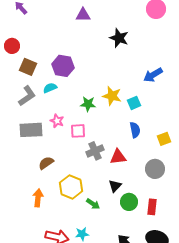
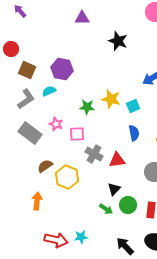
gray rectangle: (31, 130) -> (30, 133), turned 40
gray cross: (95, 151) -> (94, 154), turned -36
yellow hexagon: (71, 187) -> (67, 177), moved
green arrow: (93, 204) -> (106, 209), moved

